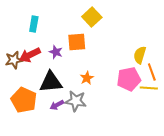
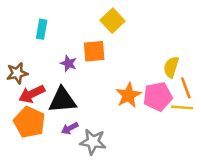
red arrow: (30, 55) -> (32, 94), moved
orange star: (87, 78) -> (128, 95), moved, size x1.5
gray star: (76, 101) -> (93, 142), moved

